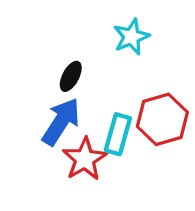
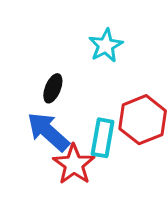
blue arrow: (61, 122) -> (48, 132), turned -75

